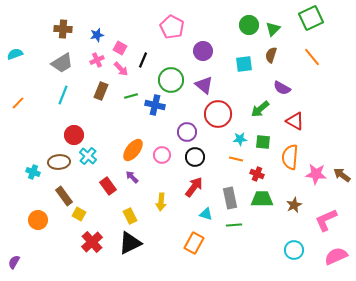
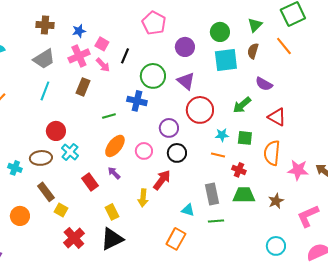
green circle: (249, 25) -> (220, 32), moved
orange line: (312, 57) -> (284, 46), moved
pink cross: (97, 60) -> (79, 56), size x1.5
cyan square: (244, 64) -> (226, 60), size x1.4
green line: (131, 96) -> (109, 116), moved
red arrow: (194, 187) -> (162, 180), moved

